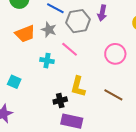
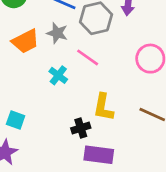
cyan cross: (47, 61) -> (58, 75), turned 32
cyan square: (14, 82) -> (16, 120), moved

